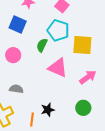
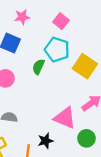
yellow square: (82, 45) -> (85, 66), turned 30
pink triangle: (58, 68) -> (65, 118), moved

